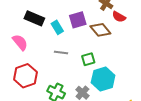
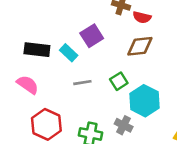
brown diamond: (100, 30) -> (140, 46), moved, turned -40

